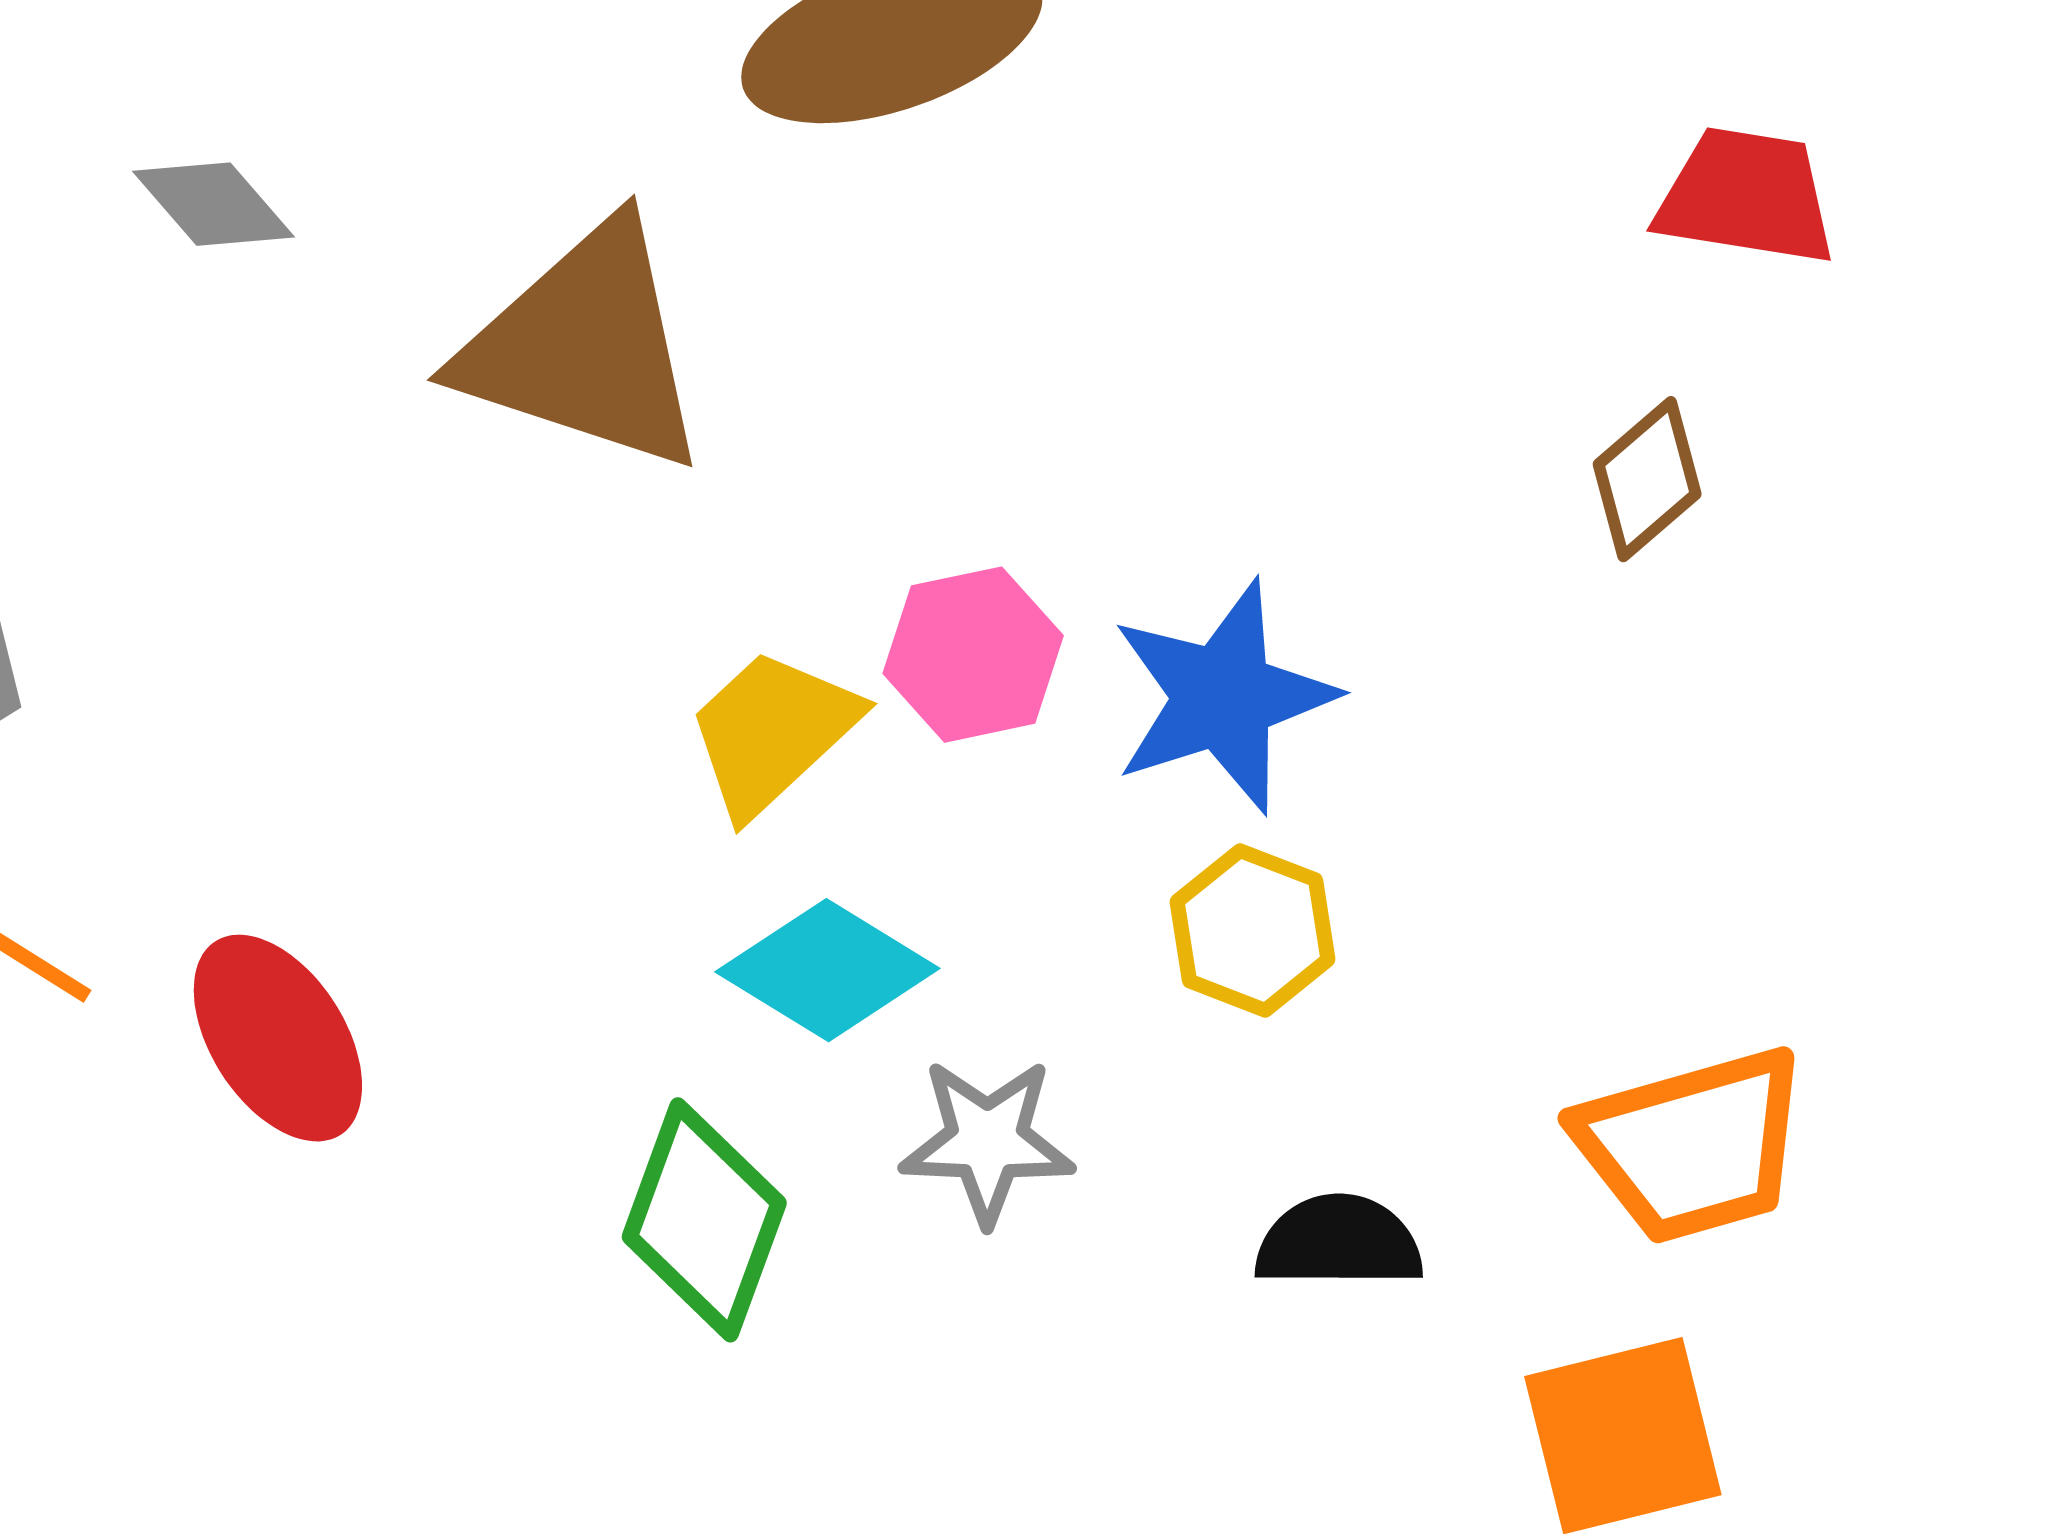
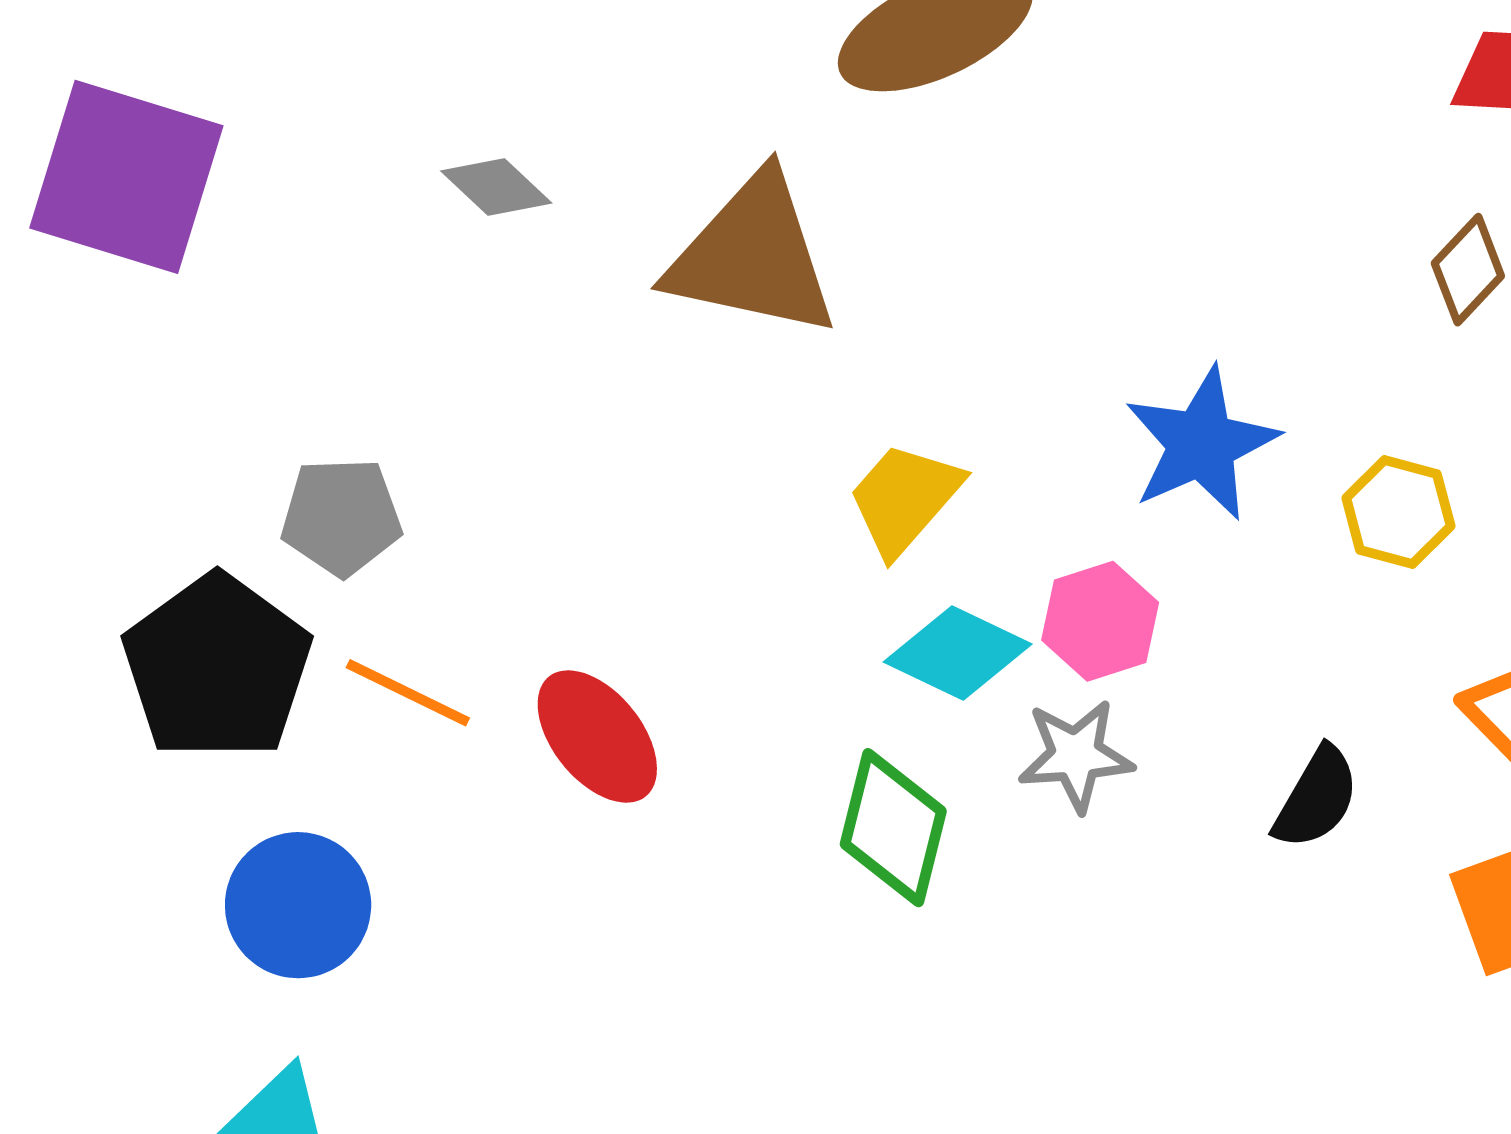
pink hexagon: (973, 655) -> (1100, 621), moved
yellow hexagon: (1253, 930) -> (1398, 512), moved
black semicircle: (1339, 1242) -> (1316, 798), turned 126

